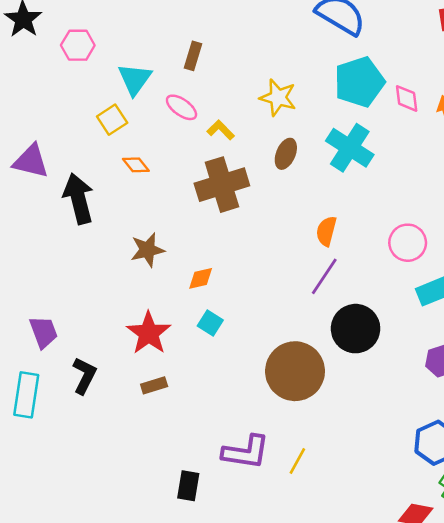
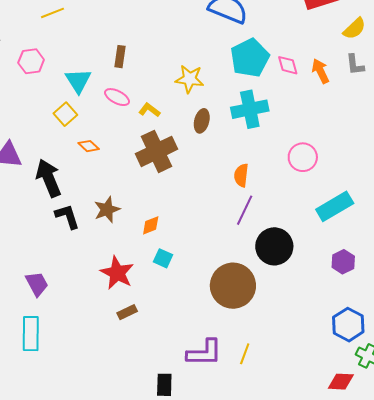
cyan cross: (350, 148) -> (250, 109), turned -36
pink circle: (408, 243) -> (303, 157), moved
black L-shape: (84, 376) -> (67, 216), moved, turned -36

